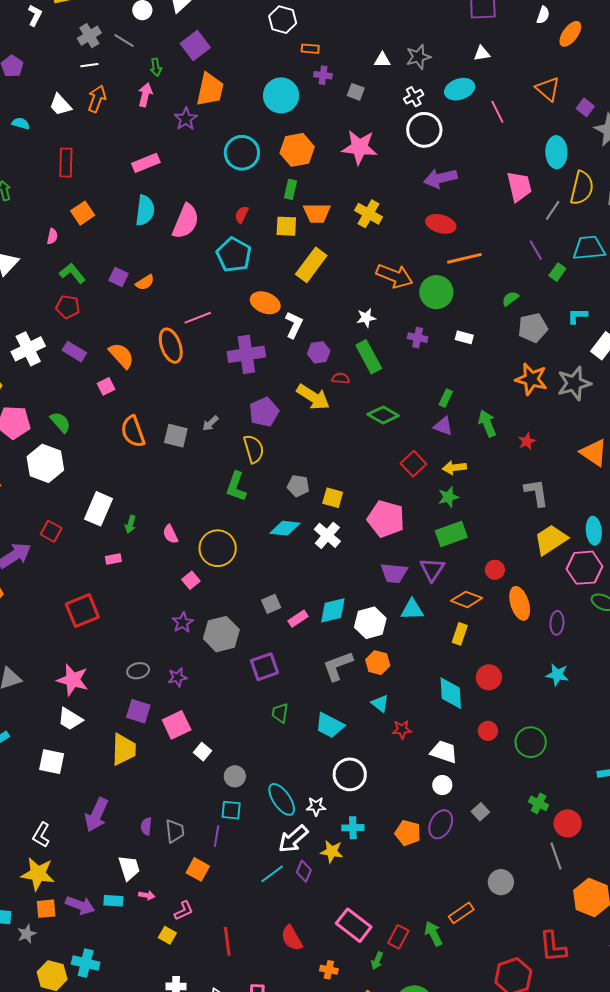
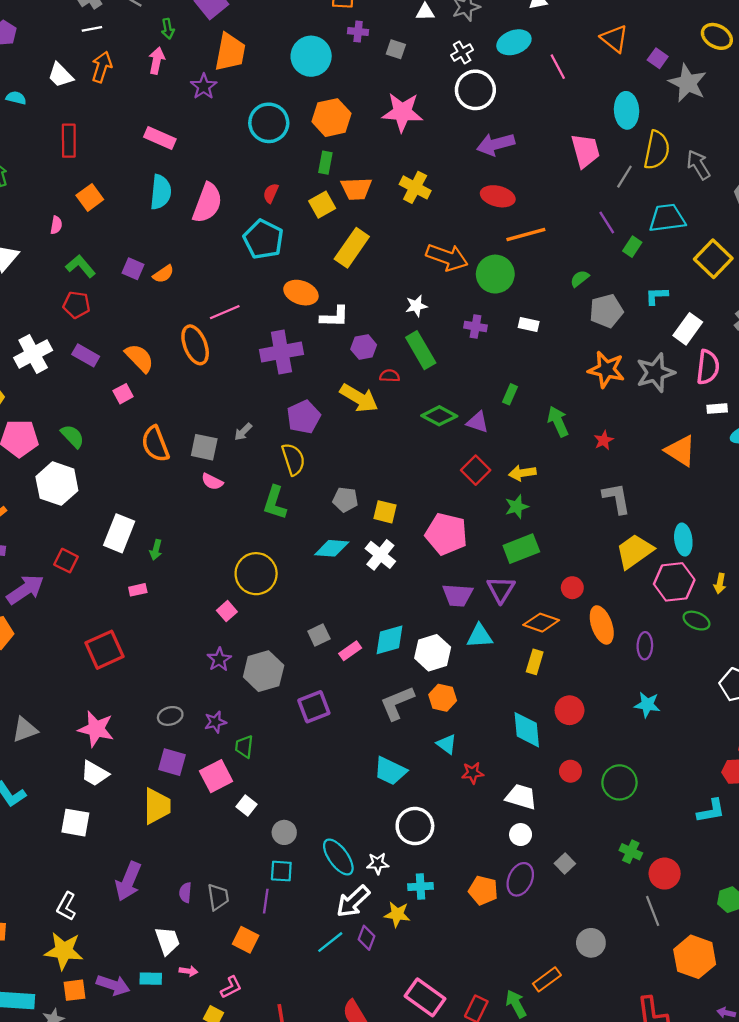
pink rectangle: (146, 163) -> (160, 138), turned 48
yellow square: (286, 226) -> (322, 205), turned -30
white L-shape: (294, 325) -> (334, 317), turned 68
purple triangle: (443, 426) -> (478, 422), moved
pink semicircle: (170, 534) -> (212, 482), moved, turned -36
green trapezoid: (280, 713) -> (244, 747), moved

